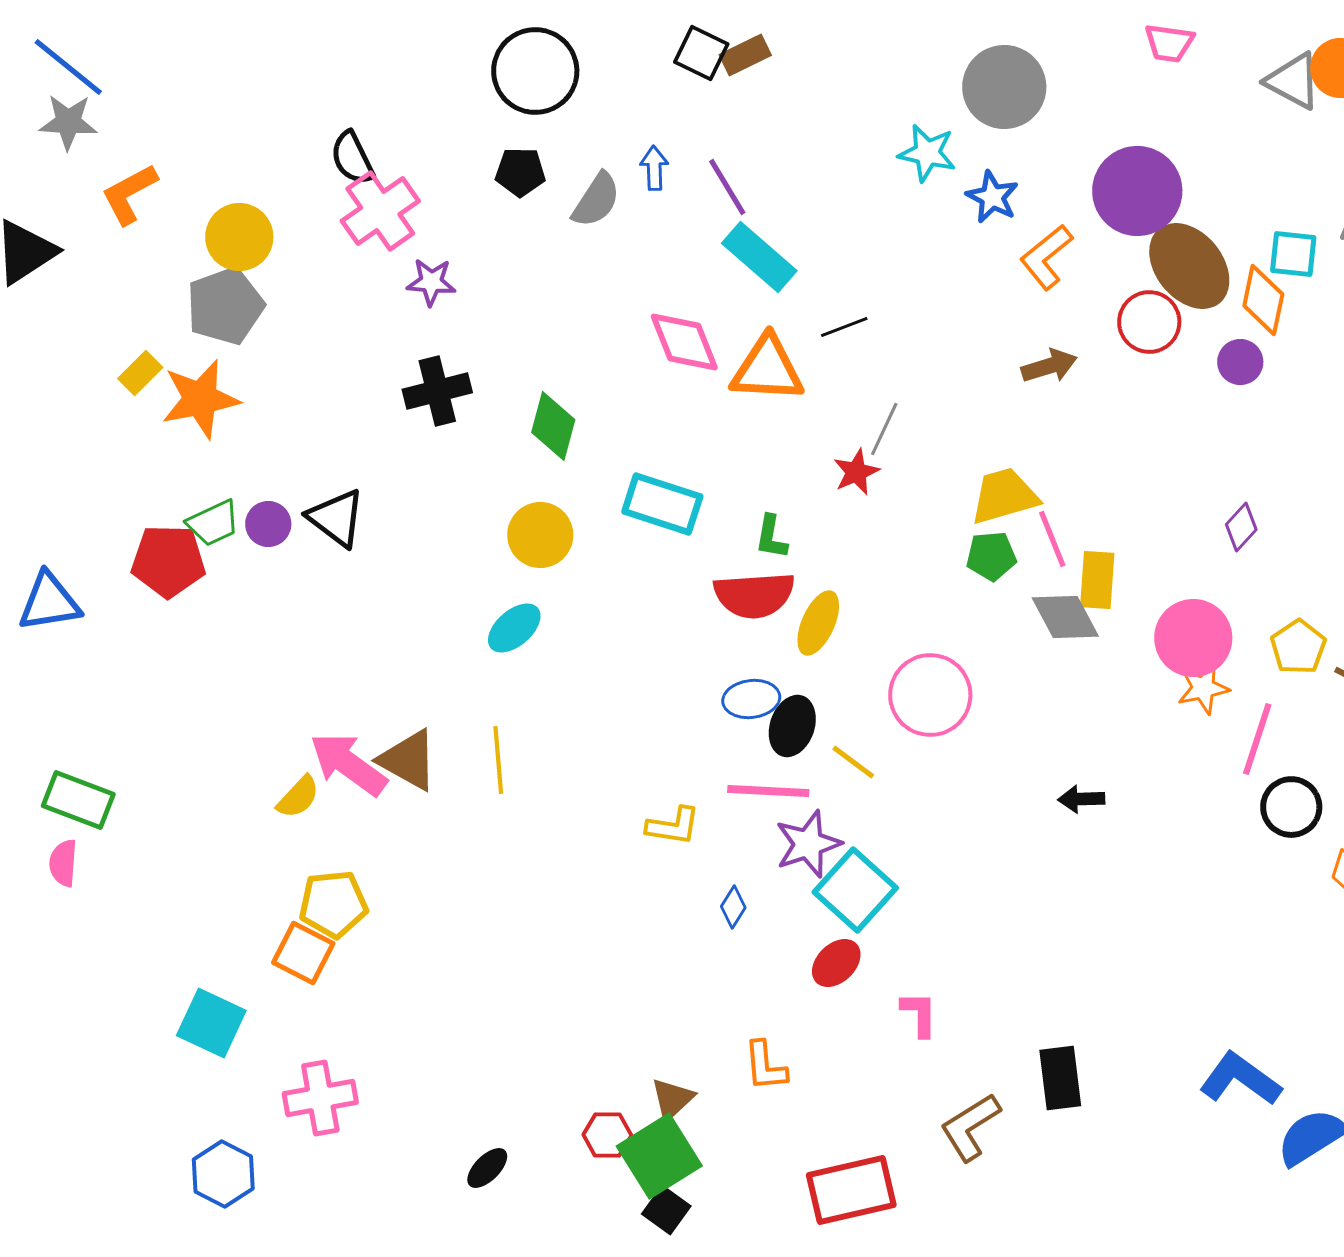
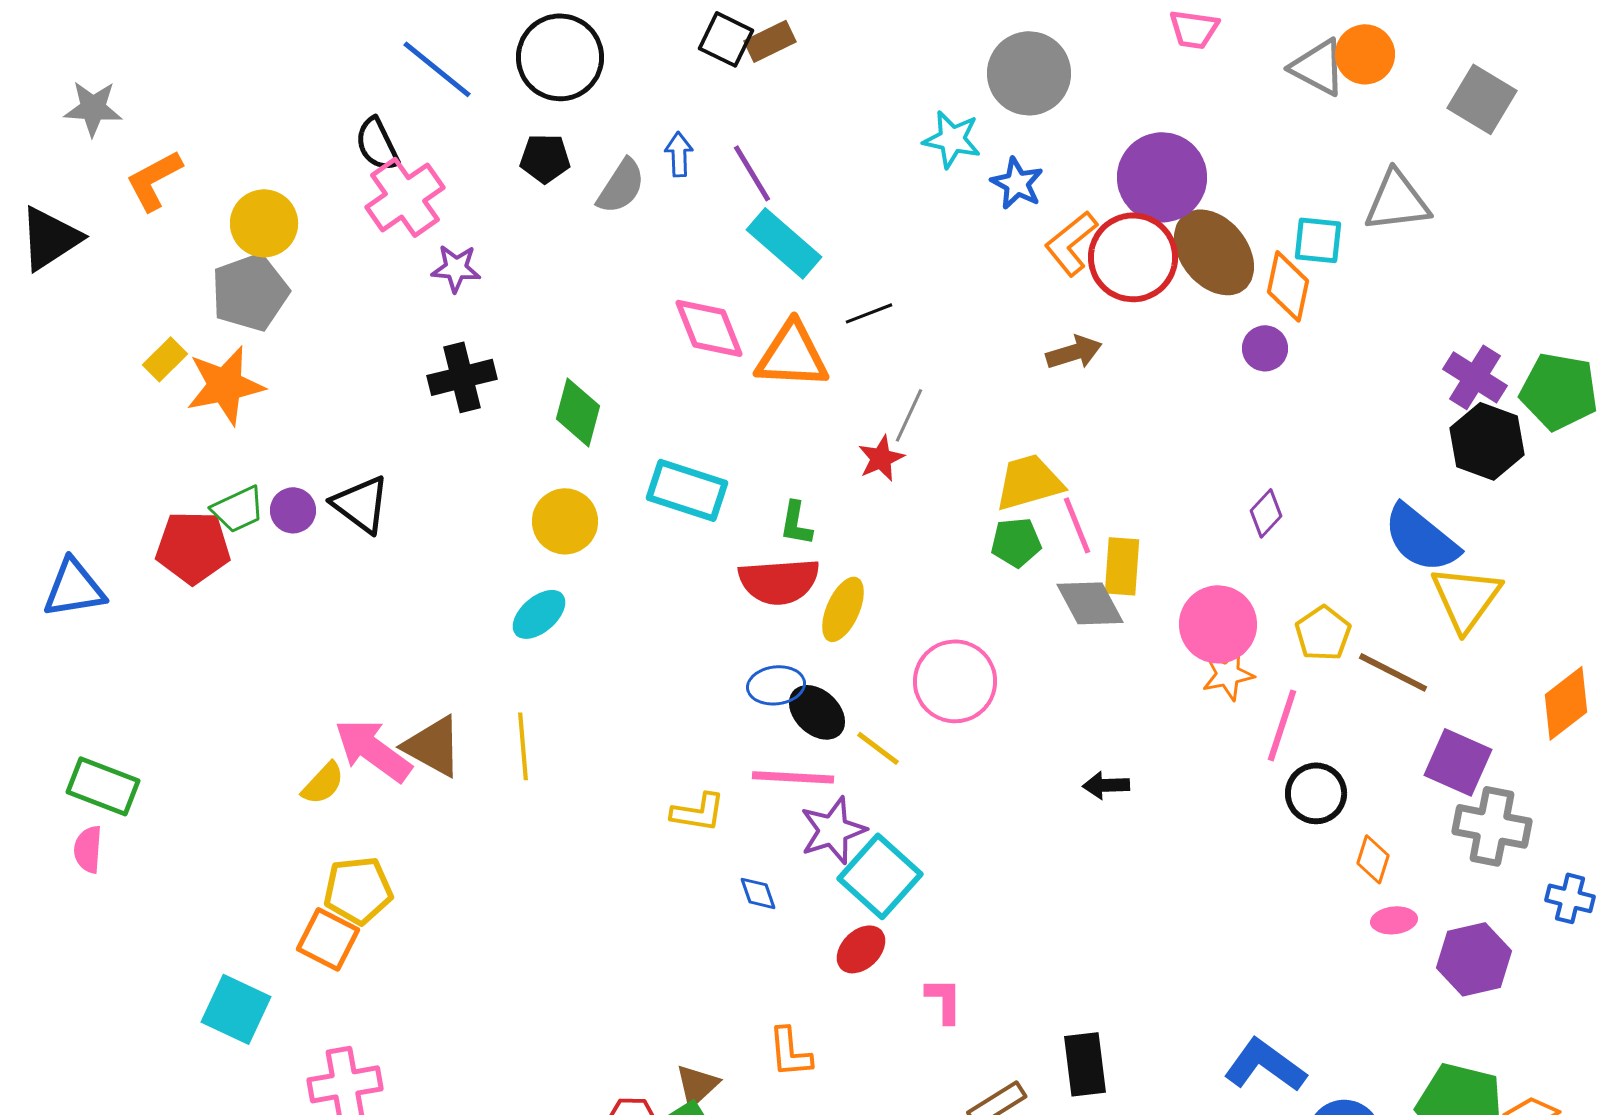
blue line: (68, 67) -> (437, 69), moved
red circle: (1149, 322) -> (1133, 257), moved, size x1.4
black ellipse: (792, 726) -> (817, 712), turned -66
blue diamond: (733, 907) -> (758, 893), turned -51

